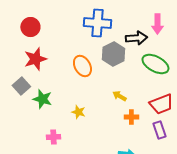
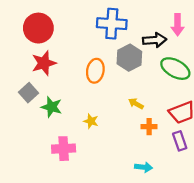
red circle: (30, 27) -> (38, 28), size x1.4
orange ellipse: (82, 66) -> (95, 71), turned 40
pink cross: (53, 137) -> (64, 149), size x1.5

